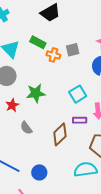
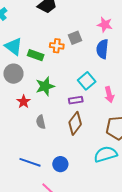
green rectangle: (38, 42) -> (36, 55), moved
purple rectangle: (80, 120) -> (76, 100), moved
gray semicircle: (26, 128) -> (41, 122), turned 32

